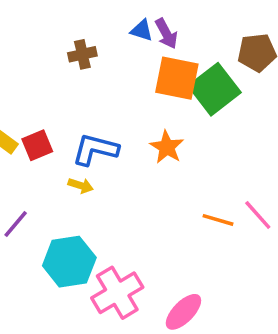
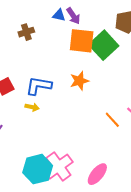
orange star: (167, 147) -> (79, 81), turned 30
orange line: (218, 220) -> (112, 120), turned 36
cyan hexagon: (69, 262) -> (38, 169), moved

